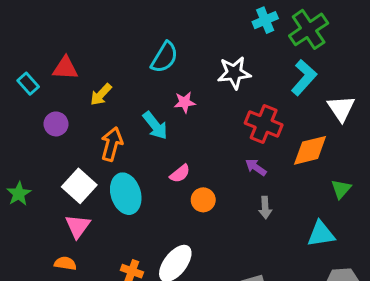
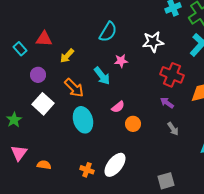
orange arrow: (112, 144) -> (74, 88), turned 120
white square: (79, 186) -> (43, 104), moved
gray arrow: (265, 208) -> (173, 129), turned -32
pink triangle: (78, 226) -> (19, 153), moved

